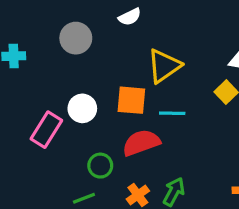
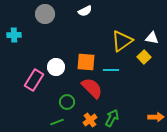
gray circle: (76, 38) -> (45, 14), moved
yellow triangle: (164, 66) -> (122, 41), moved
red semicircle: (141, 143) -> (92, 88), turned 65

